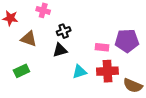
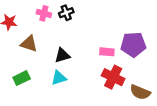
black cross: (64, 31) -> (66, 13), moved
red cross: (107, 71) -> (113, 77), turned 30
cyan triangle: (79, 72) -> (59, 78), moved

